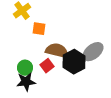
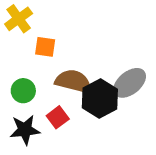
red square: (47, 66) -> (58, 117), moved
green circle: (25, 68) -> (23, 91), moved

